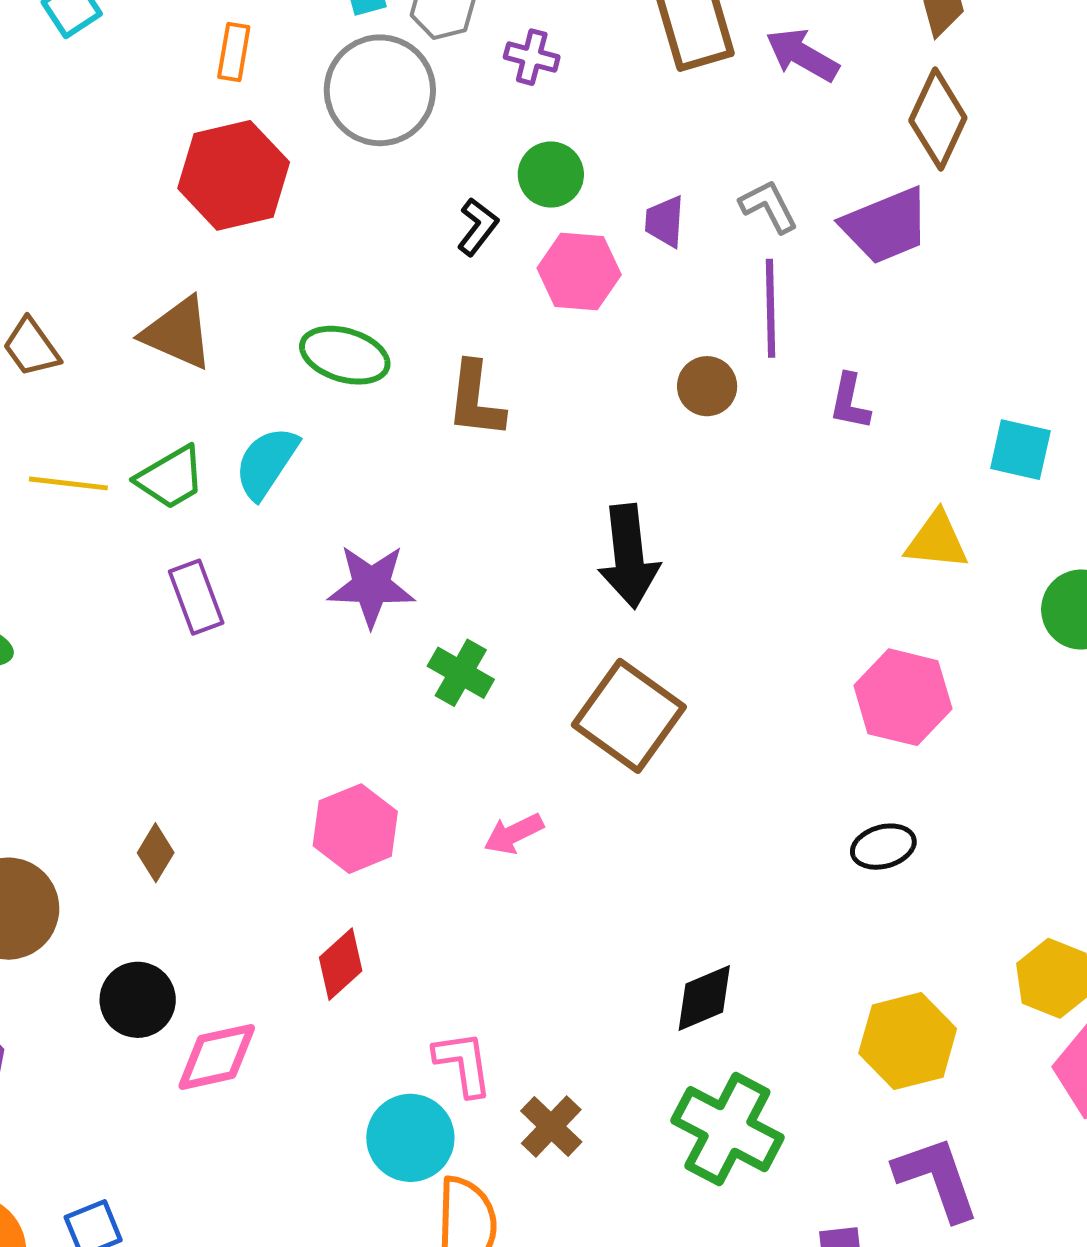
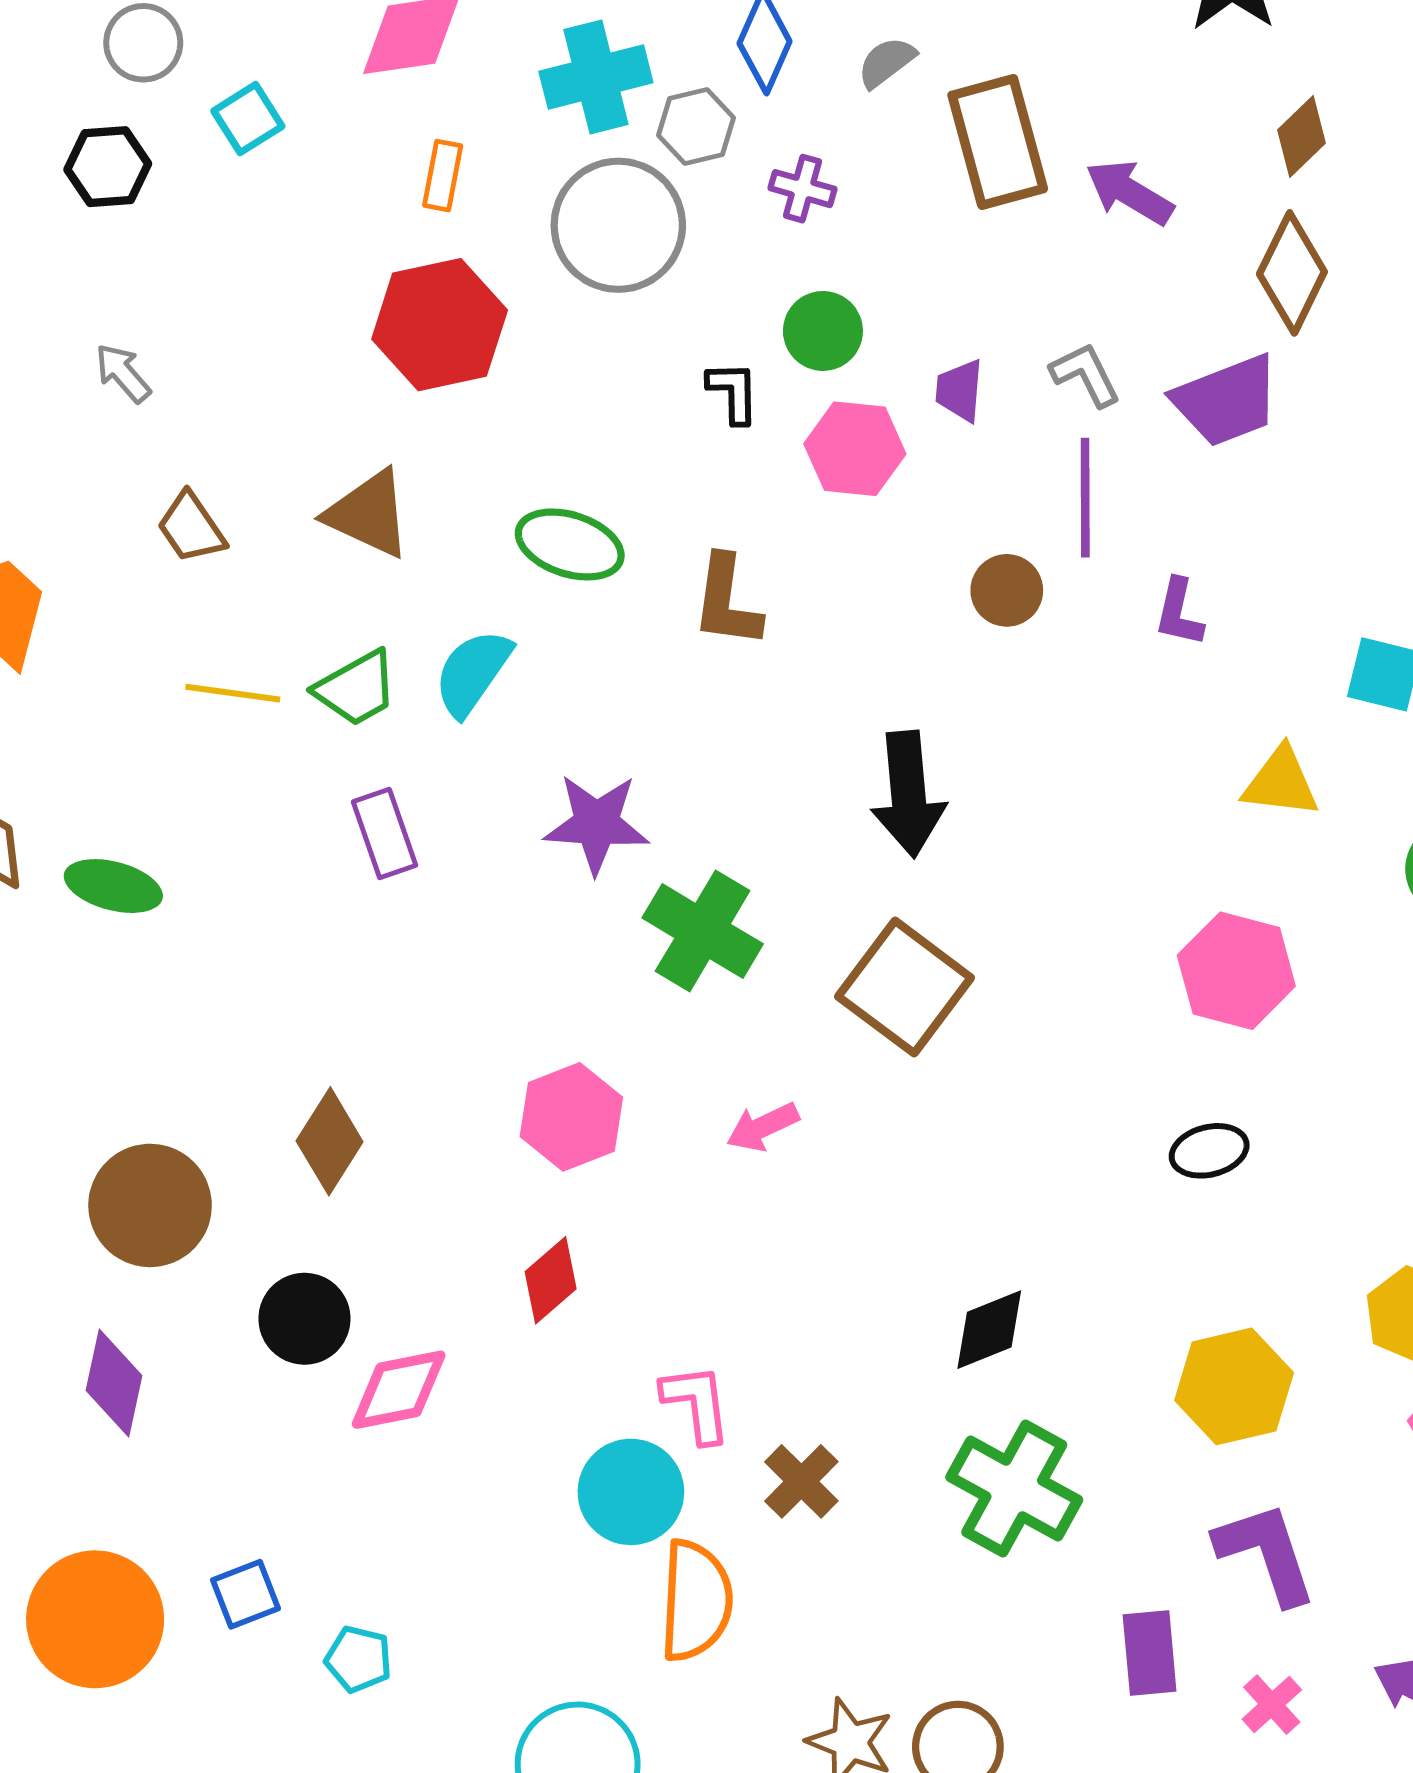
black L-shape: (478, 227) -> (733, 392), turned -40
green cross: (461, 673) -> (703, 931), size x1.5
brown diamond: (156, 853) -> (330, 1141), size x1.5

